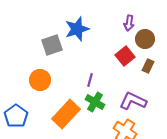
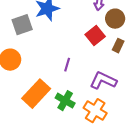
purple line: (90, 80) -> (67, 65), moved
green cross: (95, 102) -> (65, 101), moved

